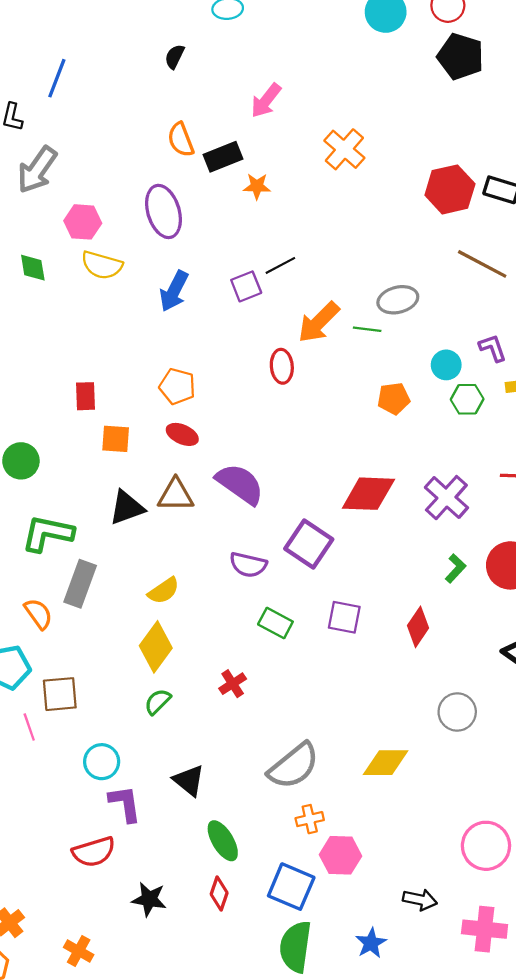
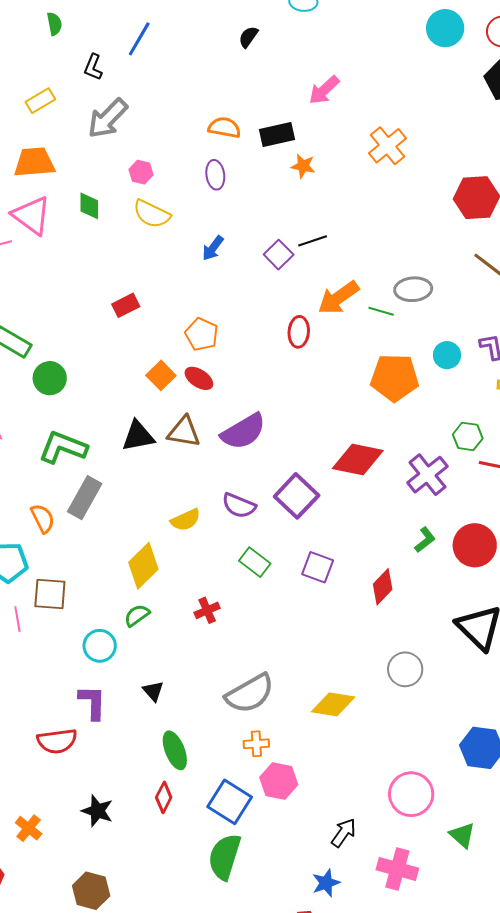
orange semicircle: (181, 140) -> (224, 128), moved, turned 112
purple ellipse: (164, 211) -> (215, 175), size x0.6
pink hexagon: (83, 222) -> (141, 172), size x0.7
purple square: (246, 286) -> (279, 255), turned -32
blue arrow: (174, 291) -> (213, 248), size x0.7
red rectangle: (86, 396) -> (126, 305), moved, turned 56
orange pentagon: (394, 399) -> (395, 378), size x1.6
green hexagon: (467, 399) -> (468, 436), moved
orange square: (116, 439) -> (161, 375), moved, turned 32
purple semicircle: (240, 484) -> (243, 432), turned 105
yellow semicircle: (164, 591) -> (186, 520), moved
cyan circle: (102, 762) -> (100, 646), moved
black triangle: (189, 781) -> (153, 691), size x0.7
black star: (149, 899) -> (97, 811), moved
black arrow: (420, 900) -> (344, 833), turned -76
blue star: (371, 943) -> (326, 883), moved

